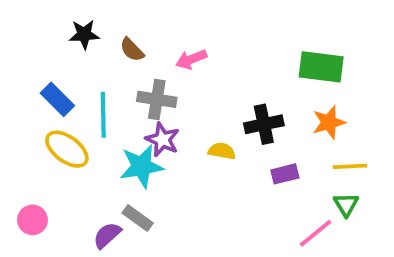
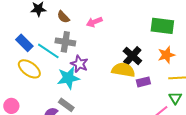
gray cross: (157, 99) -> (65, 42), moved
cyan line: (103, 115) -> (48, 51), turned -55
black cross: (264, 124) -> (132, 56), turned -36
yellow semicircle: (222, 151) -> (123, 70), moved, size x1.6

